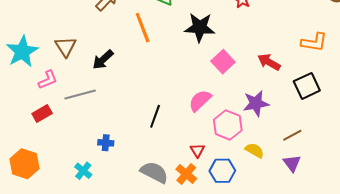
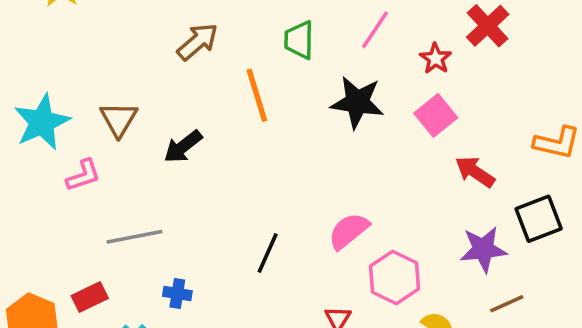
pink square: (223, 62) -> (436, 115), moved
gray line: (80, 94) -> (135, 237), moved
purple star: (256, 103) -> (483, 249), moved
red rectangle: (42, 114) -> (90, 297), moved

